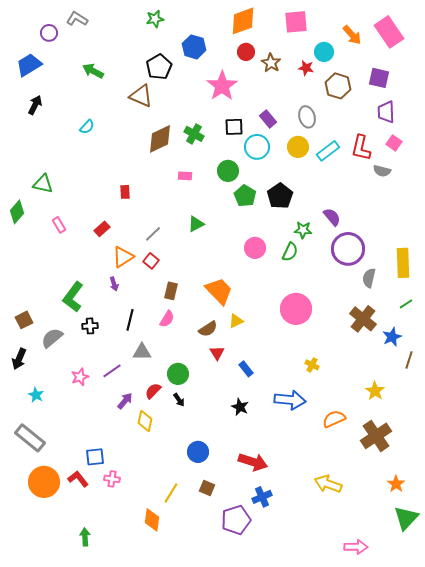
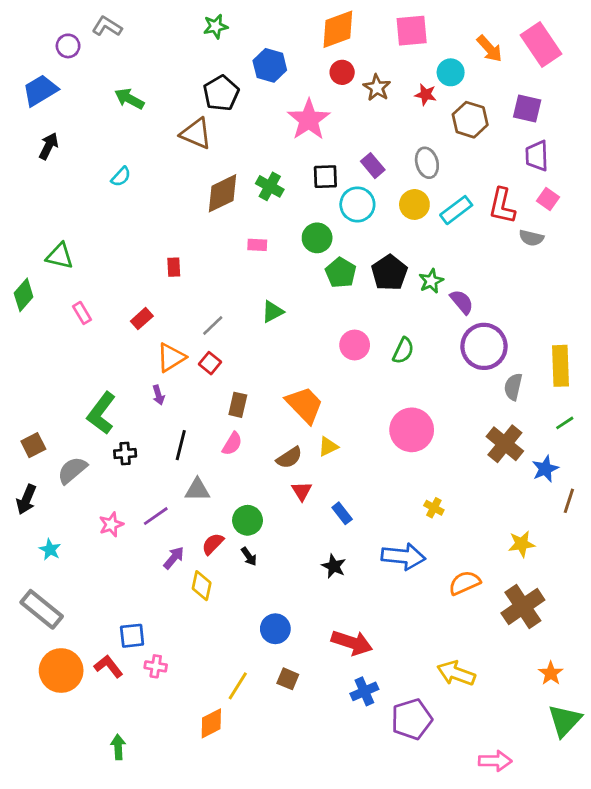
green star: (303, 230) -> (431, 281), moved, turned -30
yellow star: (375, 391) -> (522, 544), turned 30
orange diamond: (152, 520) -> (211, 723), turned 55
purple pentagon: (236, 520) -> (412, 719), moved

